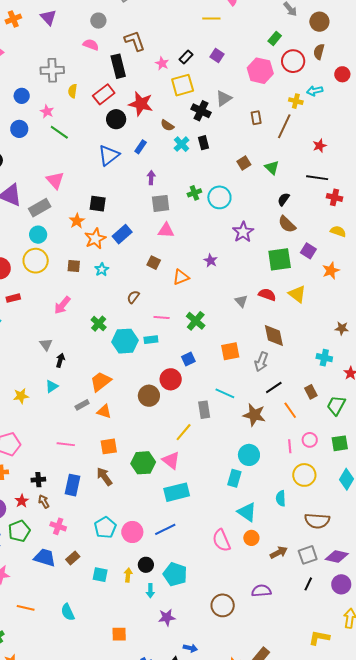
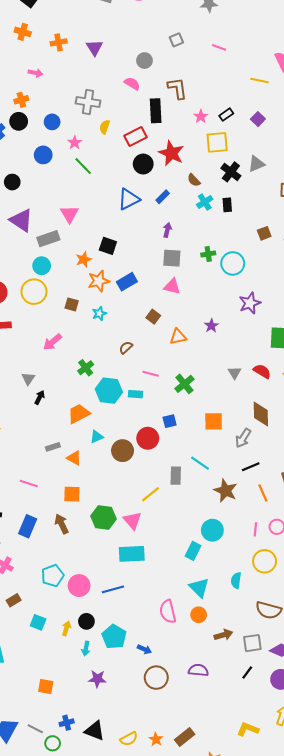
orange trapezoid: (101, 382) -> (79, 414), moved
cyan triangle: (52, 386) -> (97, 437), moved
blue arrow: (190, 648) -> (144, 649), moved

